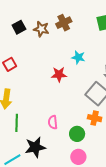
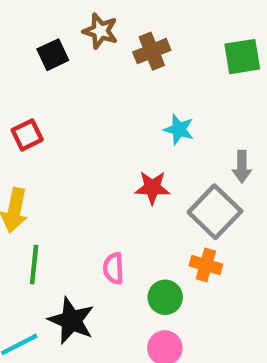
brown star: (41, 29) -> (100, 31), moved
red star: (59, 74) -> (152, 188), moved
black star: (35, 147) -> (71, 321), turned 30

